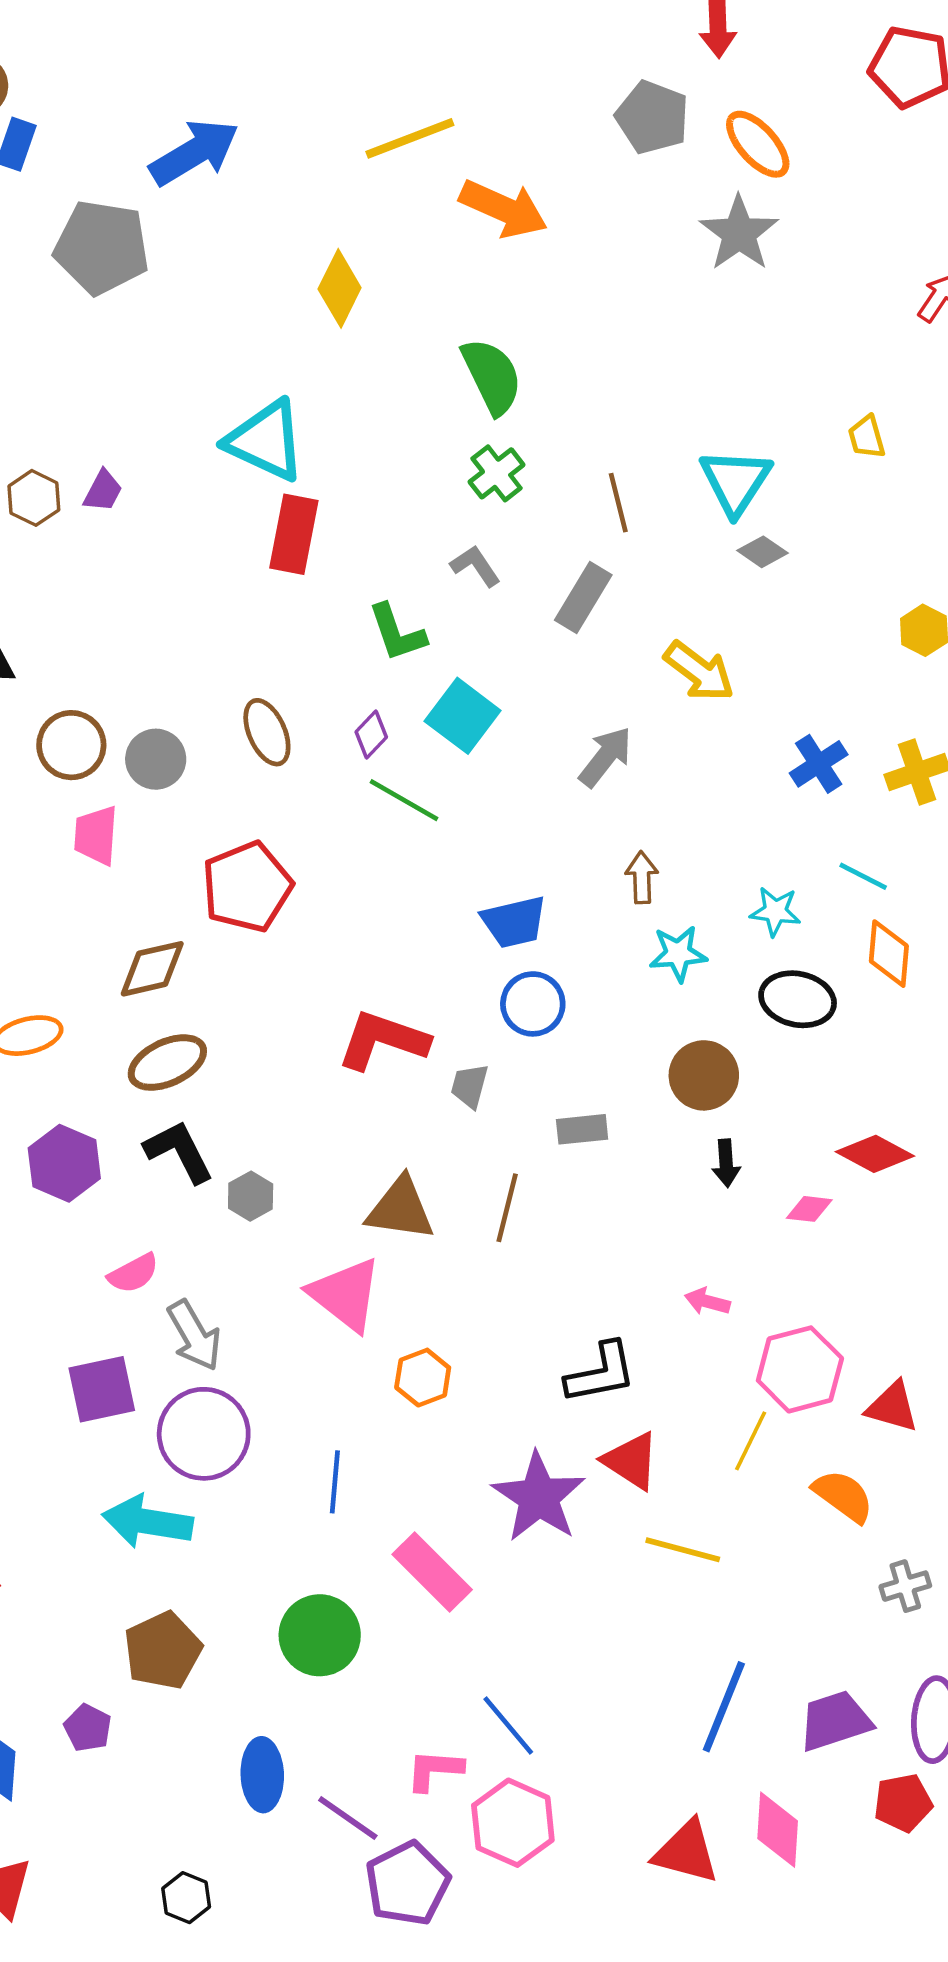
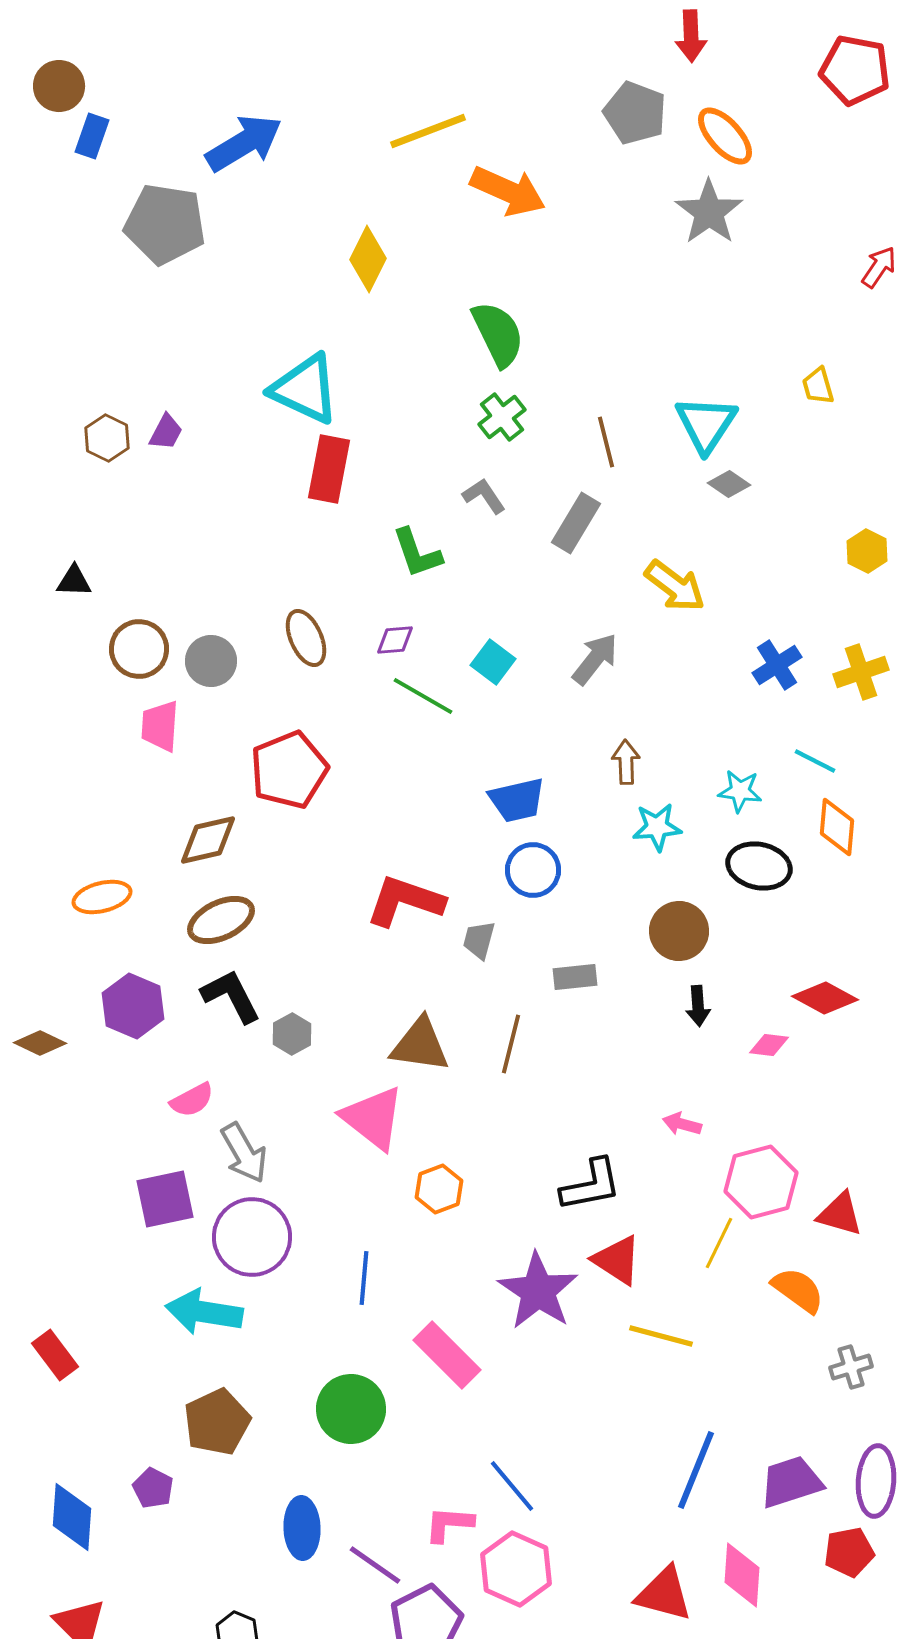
cyan square: (463, 716) -> (493, 662), moved, size x0.7
purple diamond: (371, 735) -> (395, 640), turned 42

